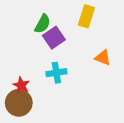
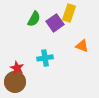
purple square: (54, 38) -> (55, 23), moved

